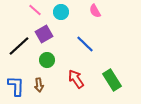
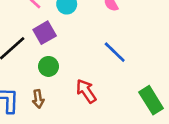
blue line: (85, 44) -> (115, 52), moved
green rectangle: (112, 80) -> (151, 100), moved

